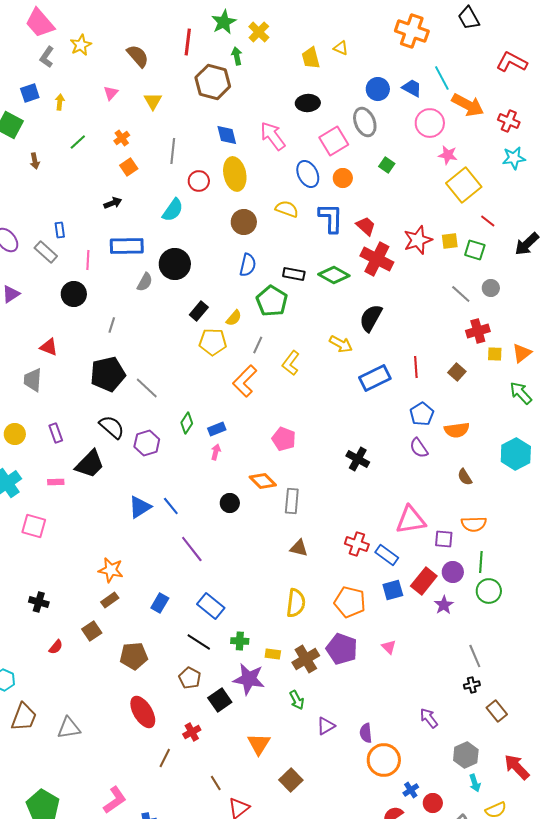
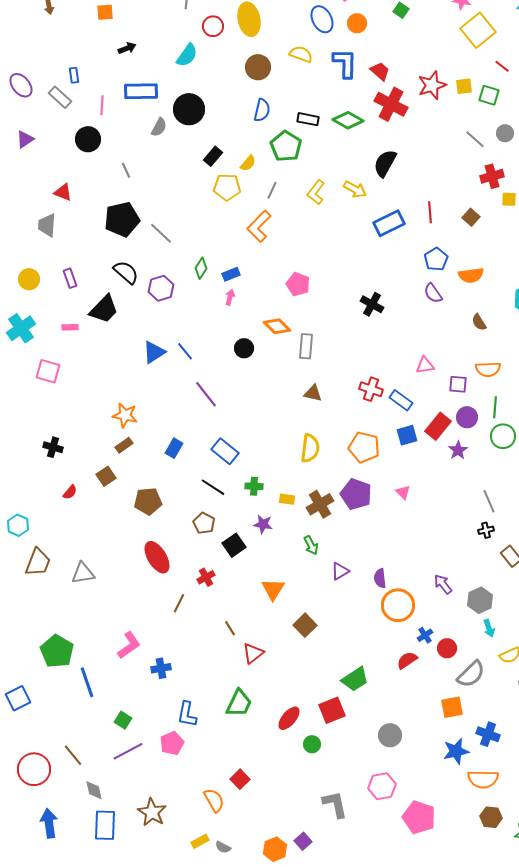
orange square: (129, 167) -> (105, 12), moved, turned 30
gray line: (112, 325) -> (126, 170), turned -42
yellow L-shape: (291, 363) -> (316, 192), moved
pink triangle: (411, 520) -> (425, 365), size x0.6
purple star: (249, 679) -> (263, 524), size x0.6
purple arrow: (429, 718) -> (443, 584), moved

